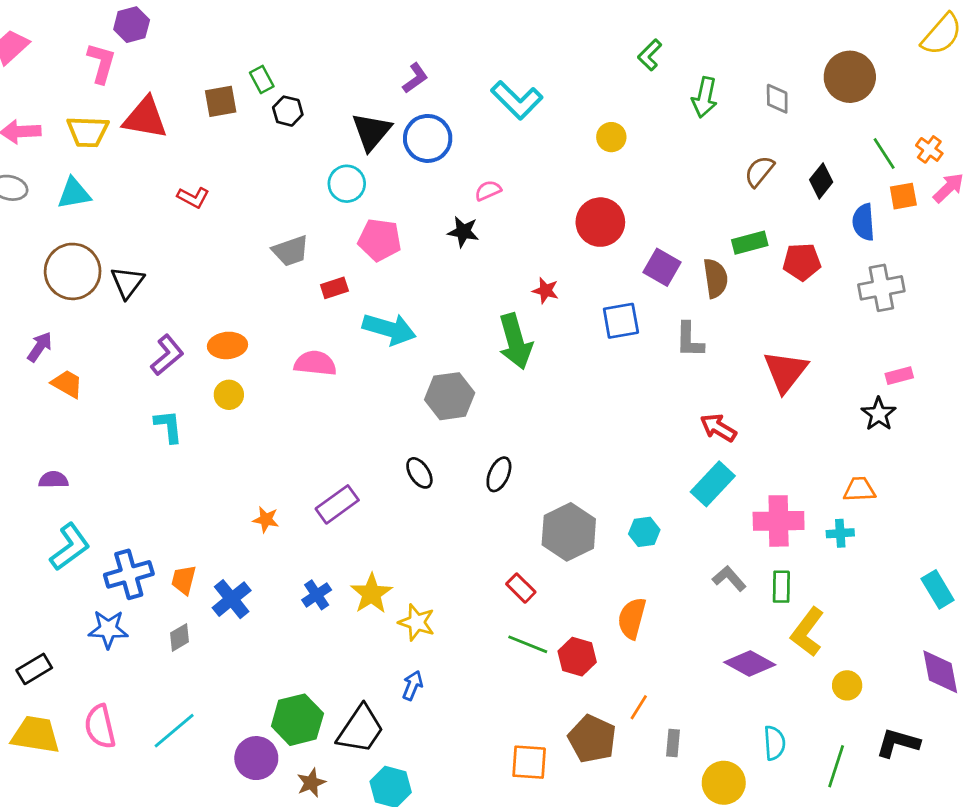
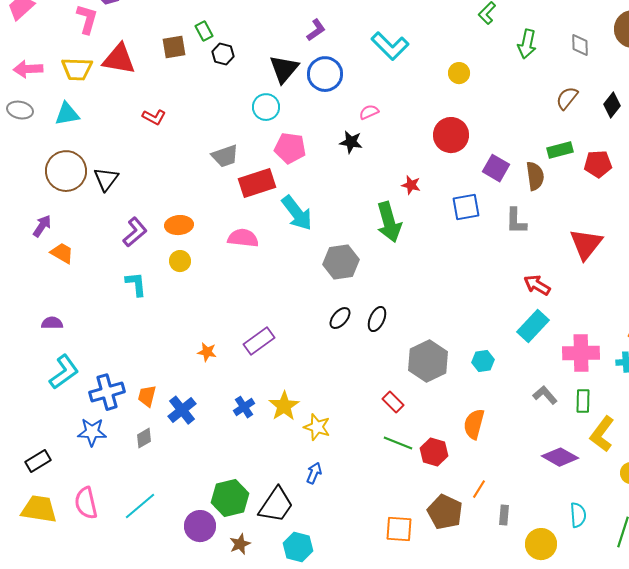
red rectangle: (334, 288) -> (257, 183), size x1.8
cyan arrow: (389, 329) -> (297, 213), turned 36
black ellipse: (419, 473) -> (340, 318), moved, turned 75

